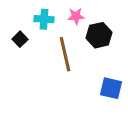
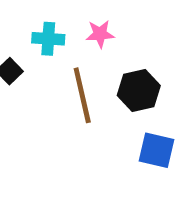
black hexagon: (99, 35) -> (139, 90), moved

